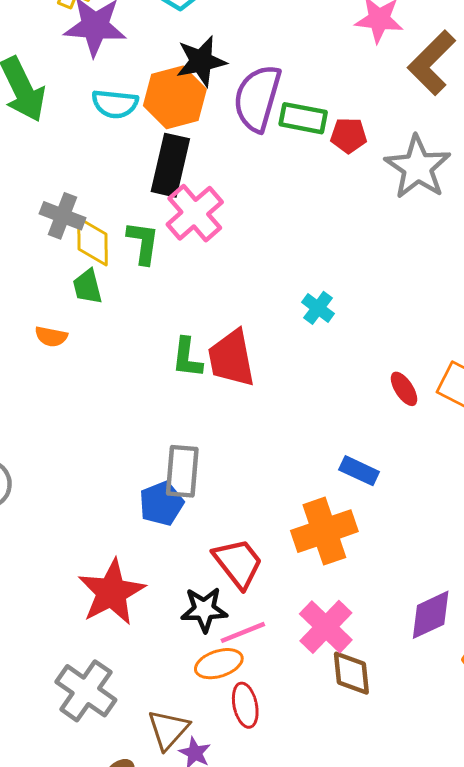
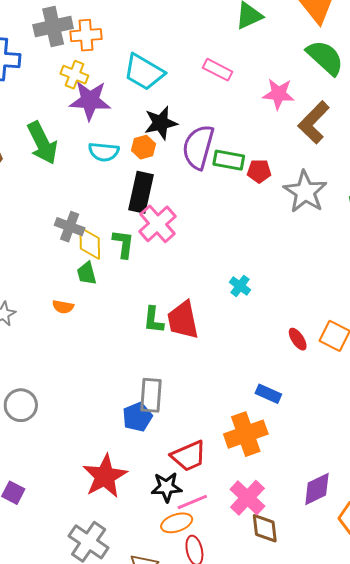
orange hexagon: (175, 97) -> (143, 147), size x0.6
red trapezoid: (238, 563) -> (189, 456), turned 105

